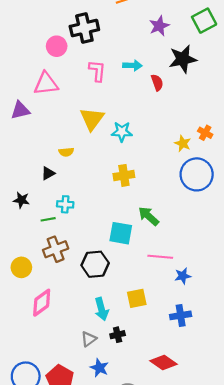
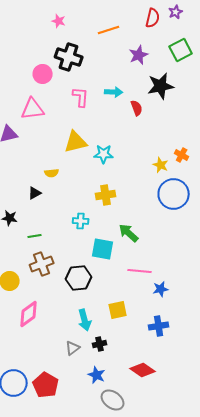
black cross: (84, 28) -> (69, 57), turned 32
yellow triangle: (92, 119) -> (76, 142), turned 40
cyan cross: (65, 204) -> (81, 221), moved
blue star: (99, 368) -> (97, 375), moved

